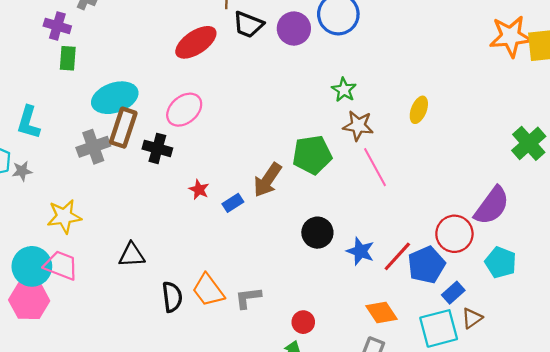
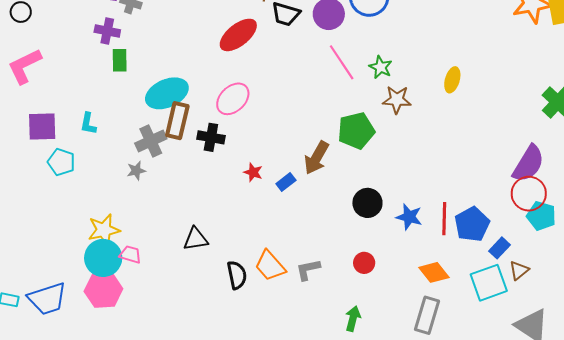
cyan L-shape: (28, 122) -> (88, 124), size x0.7
pink line: (375, 167) -> (342, 62), moved
gray star: (22, 171) -> (136, 171), moved
yellow star: (64, 216) -> (104, 230), moved
red circle: (454, 234) -> (529, 194), moved
red line: (397, 256) -> (444, 219), turned -36
pink trapezoid: (61, 265) -> (130, 255), size x0.7
red circle: (303, 322) -> (364, 263), moved

